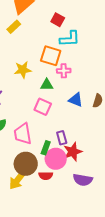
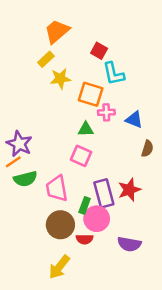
cyan L-shape: (70, 39) -> (114, 74), turned 80
yellow star: (23, 70) -> (60, 79), moved
blue triangle: (76, 100) -> (134, 120), moved
purple rectangle: (62, 138) -> (104, 193), size x1.6
red star: (73, 152) -> (129, 190), moved
yellow arrow: (18, 180) -> (59, 267), moved

